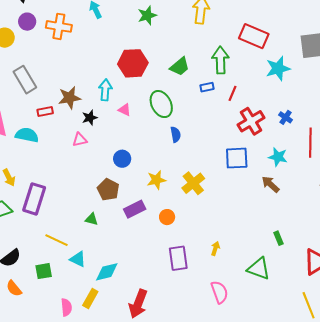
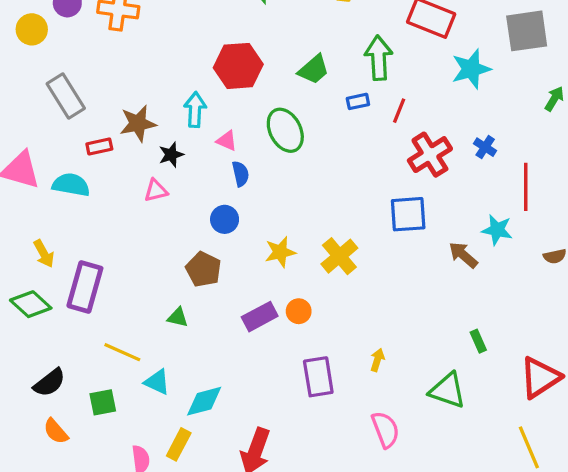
blue semicircle: (176, 134) -> (241, 174), moved
cyan star: (278, 157) -> (497, 230), moved
purple rectangle: (135, 209) -> (260, 317), moved

